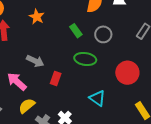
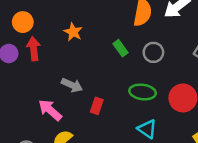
green ellipse: (85, 59) -> (143, 92), moved

